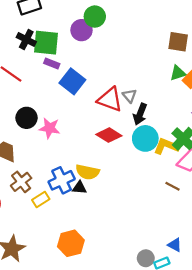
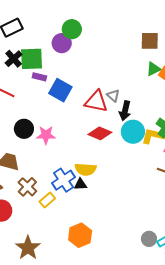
black cross: (26, 39) -> (14, 59), turned 30

